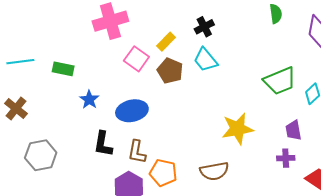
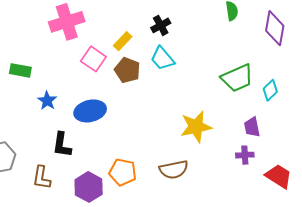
brown L-shape: (137, 152) -> (42, 178), moved

